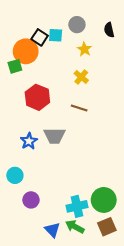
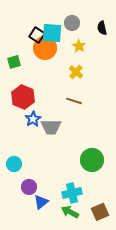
cyan square: (56, 35) -> (52, 33), size x1.5
orange circle: (26, 51) -> (45, 48), moved
red hexagon: (37, 97) -> (23, 97), moved
blue star: (29, 141) -> (33, 119), moved
green circle: (104, 200) -> (92, 160), moved
blue triangle: (52, 230) -> (41, 202), moved, turned 35

